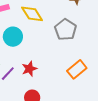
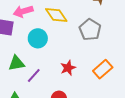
red star: (29, 69) -> (68, 68), moved

